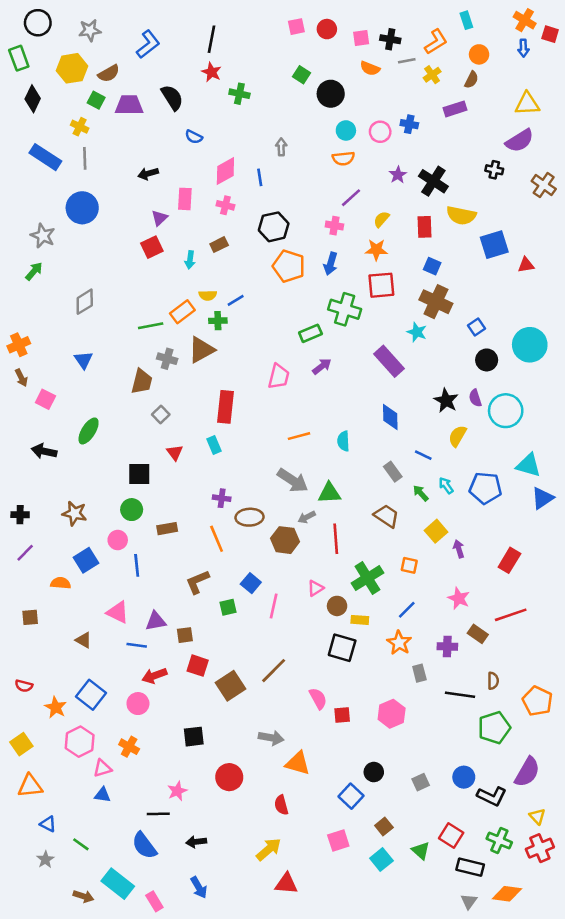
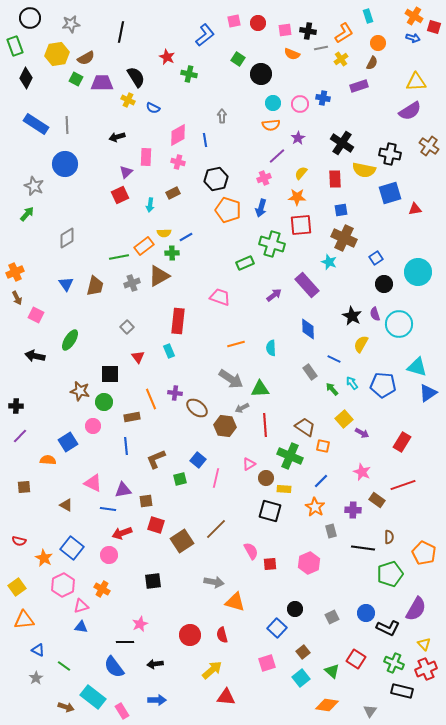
black line: (211, 39) -> (121, 32), moved
blue L-shape: (148, 44) -> (205, 35), moved
blue arrow: (523, 48) -> (413, 38), turned -72
yellow cross: (80, 127) -> (128, 100), moved
black cross: (494, 170) -> (390, 154), moved, size x1.5
purple star: (398, 175) -> (298, 138), moved
pink cross: (334, 226) -> (264, 178), turned -32
blue square: (432, 266) -> (341, 210), turned -32
gray cross: (167, 359) -> (132, 283), turned -35
purple arrow: (322, 366) -> (274, 295), moved
pink trapezoid: (279, 376) -> (220, 297), turned -85
brown trapezoid: (142, 382) -> (95, 286), moved
brown star: (75, 513) -> (80, 391), moved
brown trapezoid: (386, 516) -> (305, 427), moved
brown ellipse: (250, 517) -> (197, 408), turned 40
orange line: (217, 539) -> (151, 399), moved
purple arrow: (459, 549) -> (362, 433), turned 136
blue line: (137, 565) -> (126, 446), moved
green cross: (367, 578) -> (290, 456), turned -35
red circle: (229, 777) -> (190, 635), moved
black rectangle: (470, 867) -> (402, 691), moved
blue arrow: (199, 887) -> (157, 700), turned -60
orange diamond: (507, 894) -> (327, 705), moved

